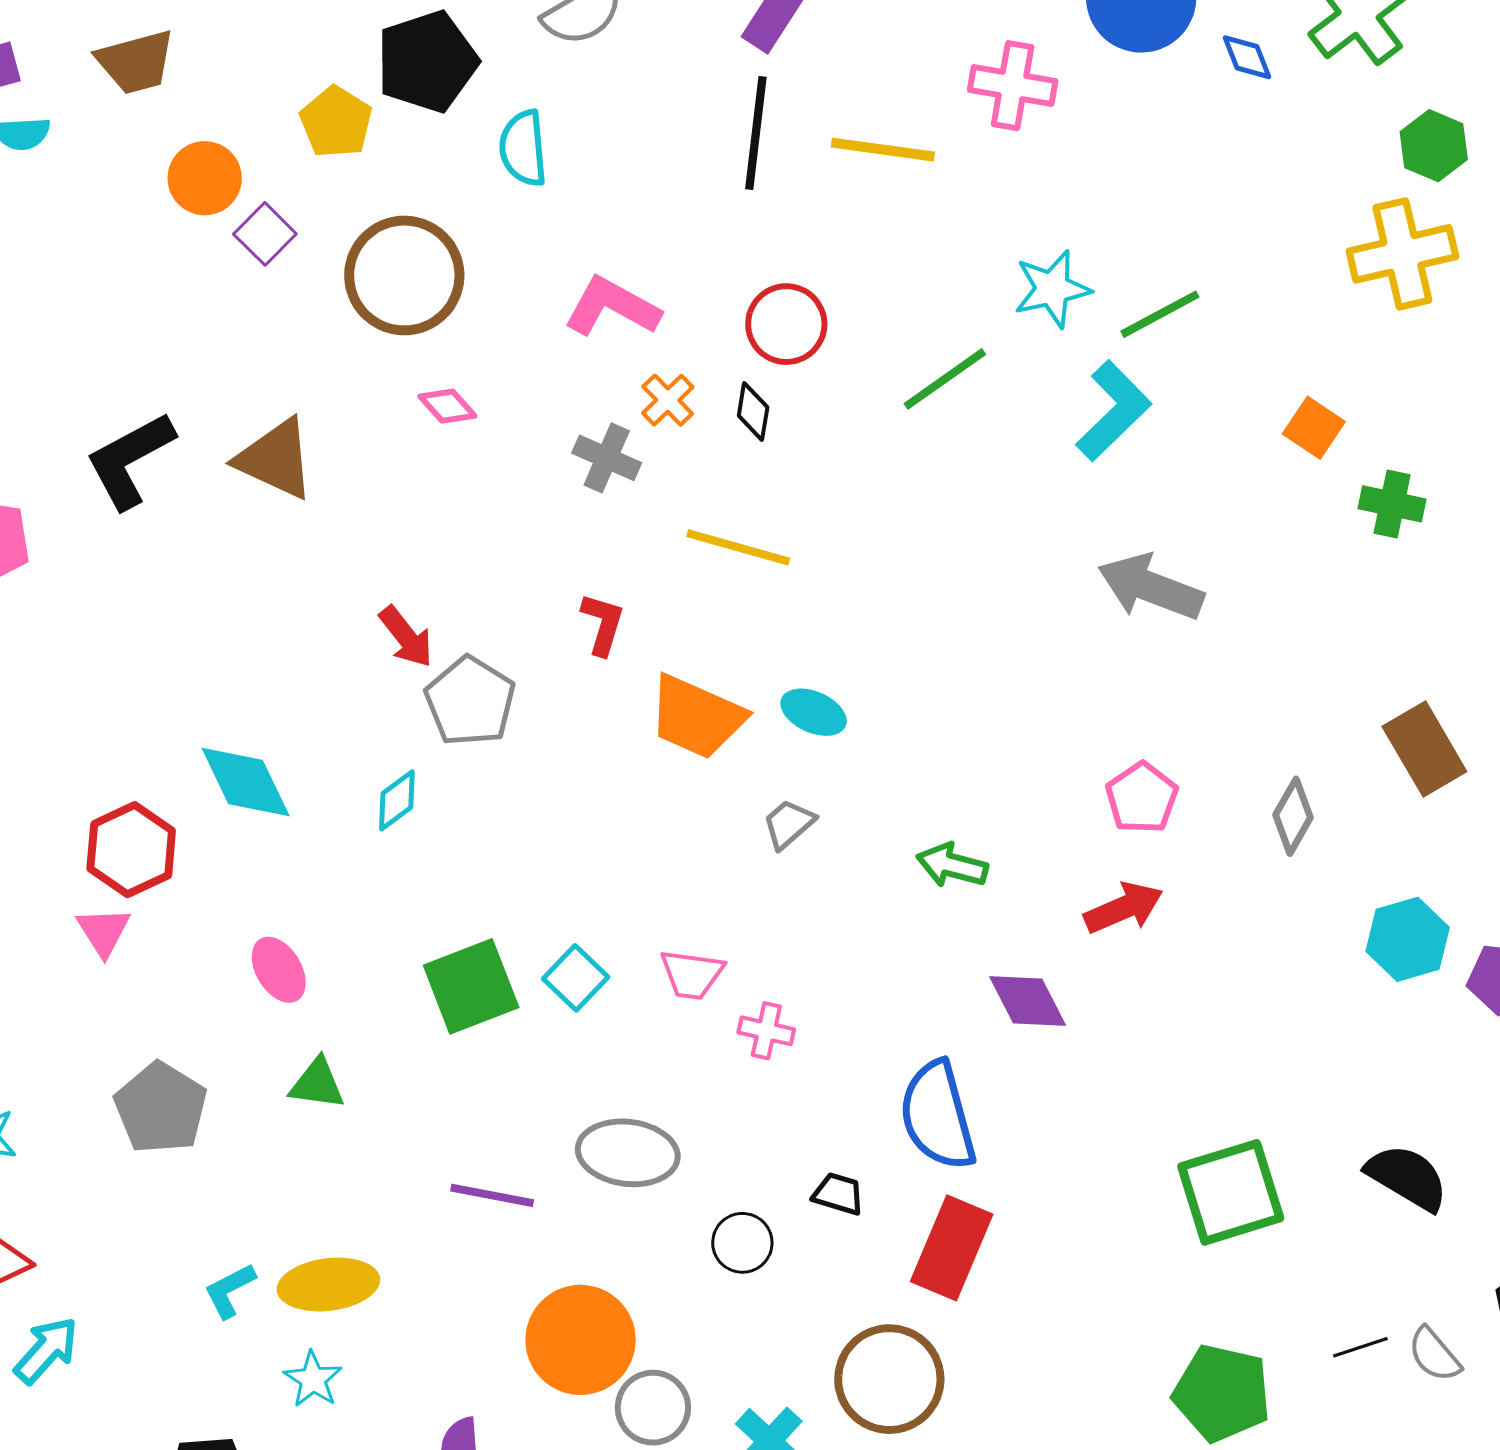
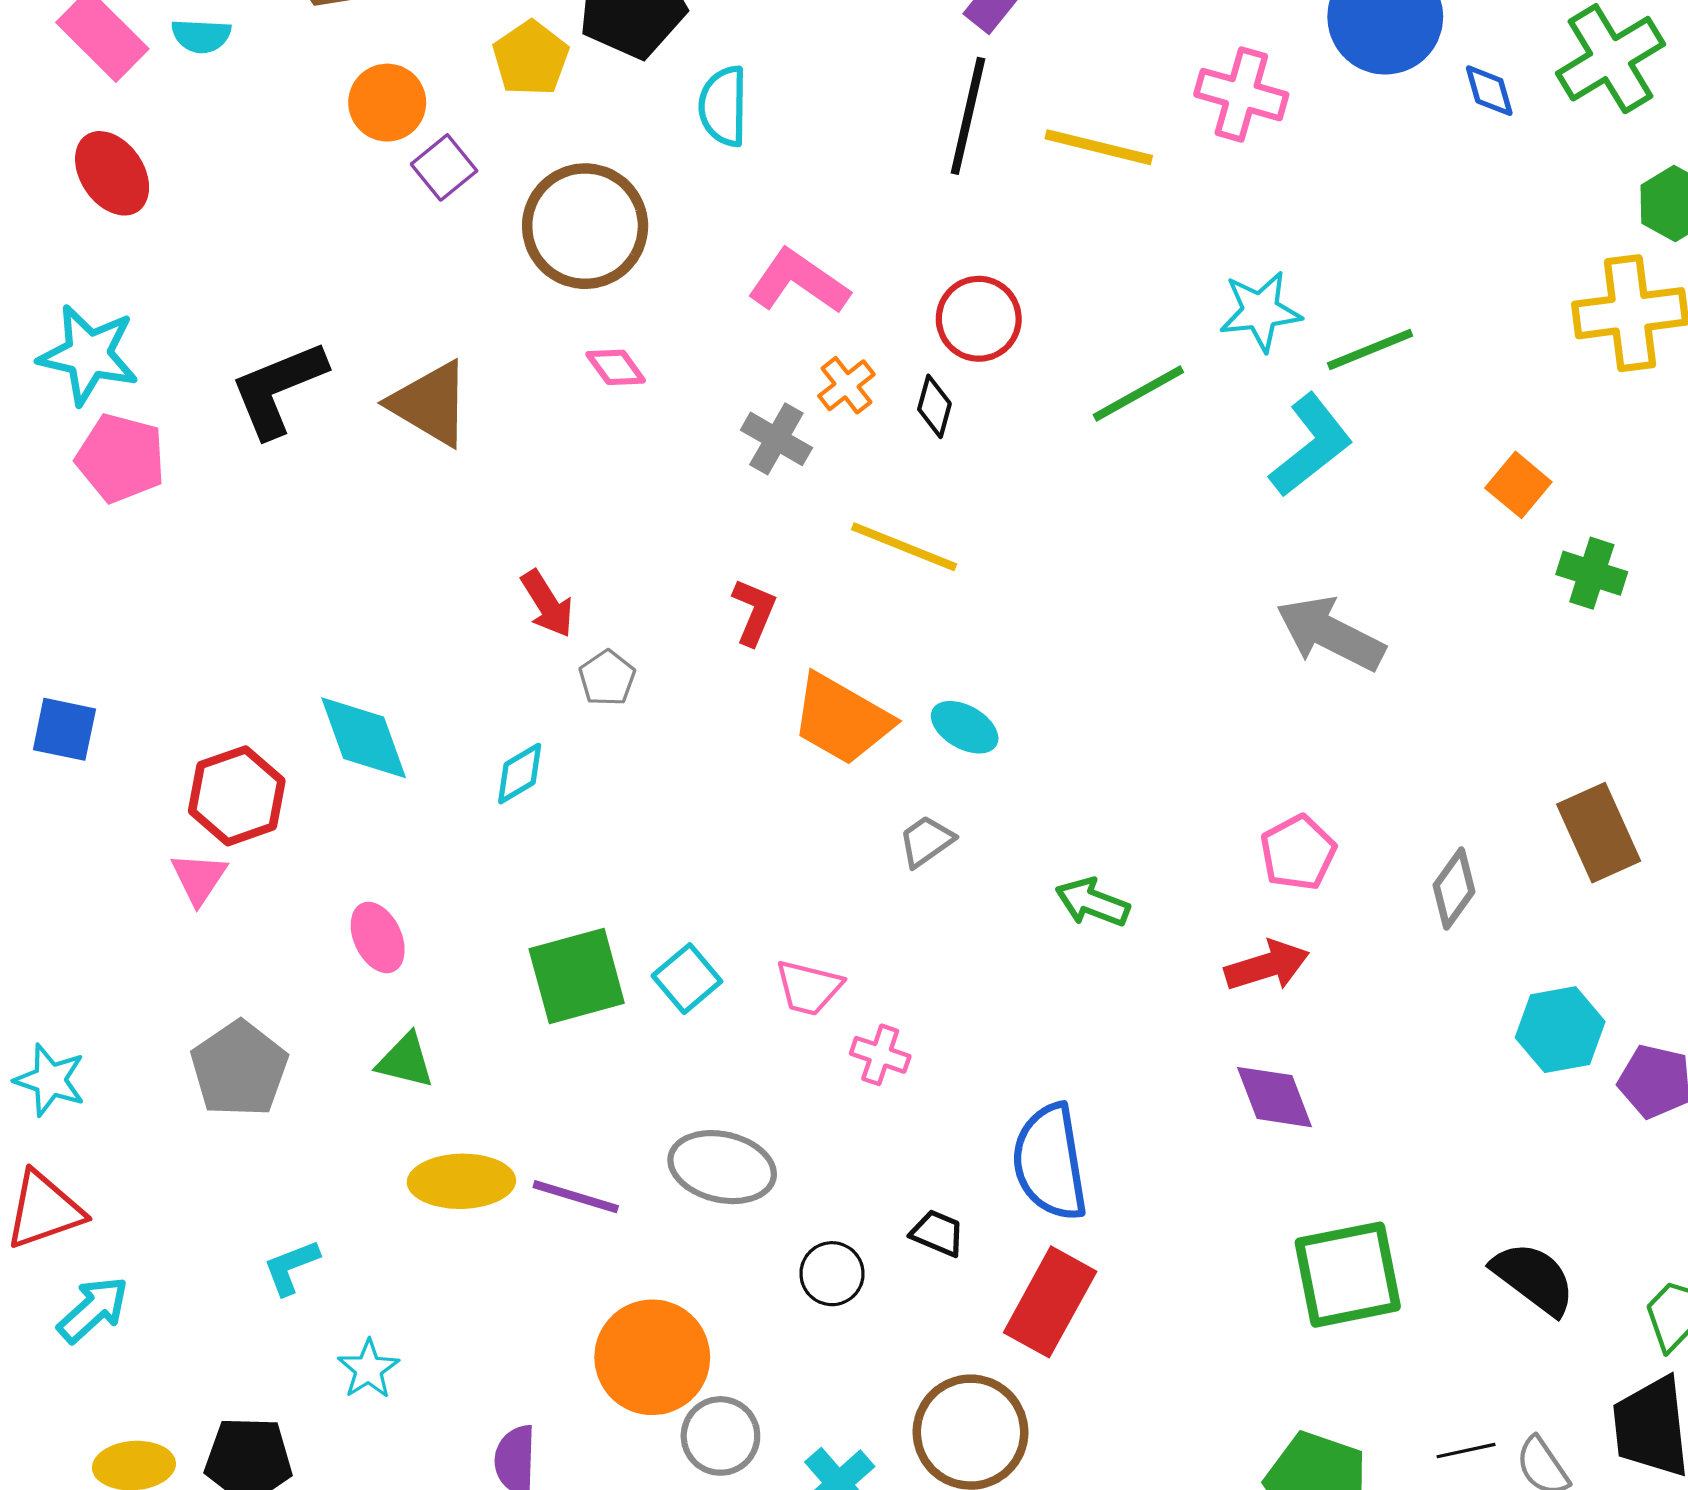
gray pentagon: (470, 701) -> (607, 678), size x0.6
purple diamond: (1028, 1001) -> (1275, 1097), moved
yellow ellipse: (328, 1285) -> (461, 1181), moved

